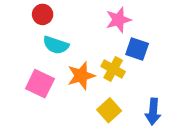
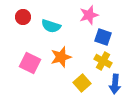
red circle: (43, 14) -> (23, 17), moved
cyan semicircle: (56, 45) -> (51, 26), moved
yellow cross: (113, 69) -> (103, 61), moved

